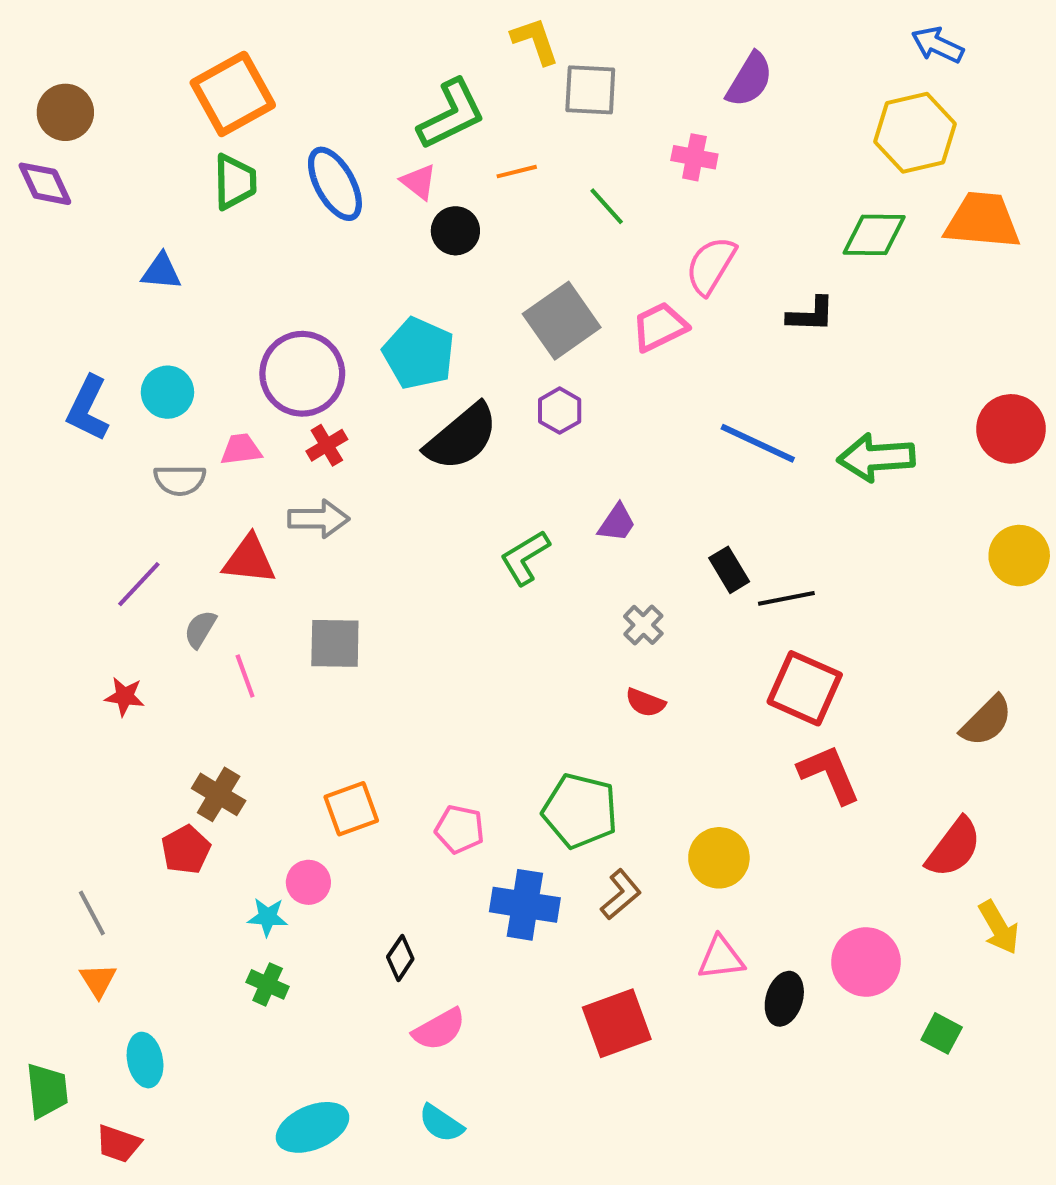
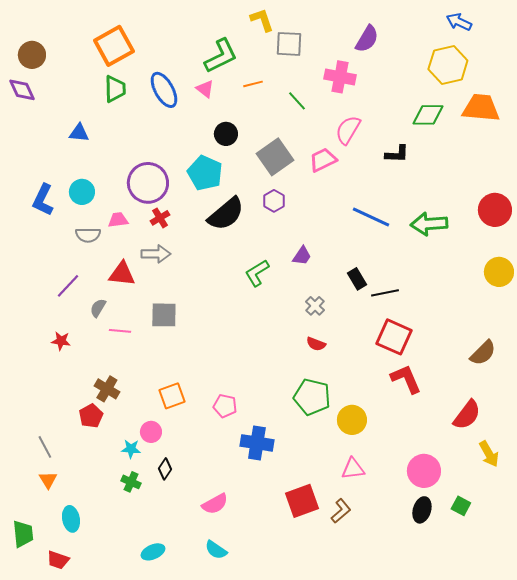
pink cross: (694, 157) -> (340, 77), size x1.4
black circle: (455, 231) -> (226, 134), moved
pink line: (245, 676) -> (120, 331), turned -65
green pentagon: (580, 811) -> (312, 397), moved
brown L-shape: (621, 895) -> (341, 511), moved
black diamond: (400, 958) -> (165, 469), moved
black ellipse: (784, 999) -> (422, 510), moved
cyan ellipse: (312, 1127) -> (153, 552), size x0.7

